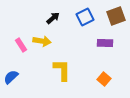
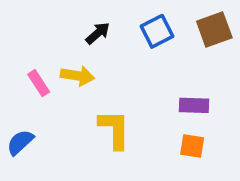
purple rectangle: (105, 43) -> (194, 105), moved
orange square: (104, 79) -> (192, 146), turned -32

